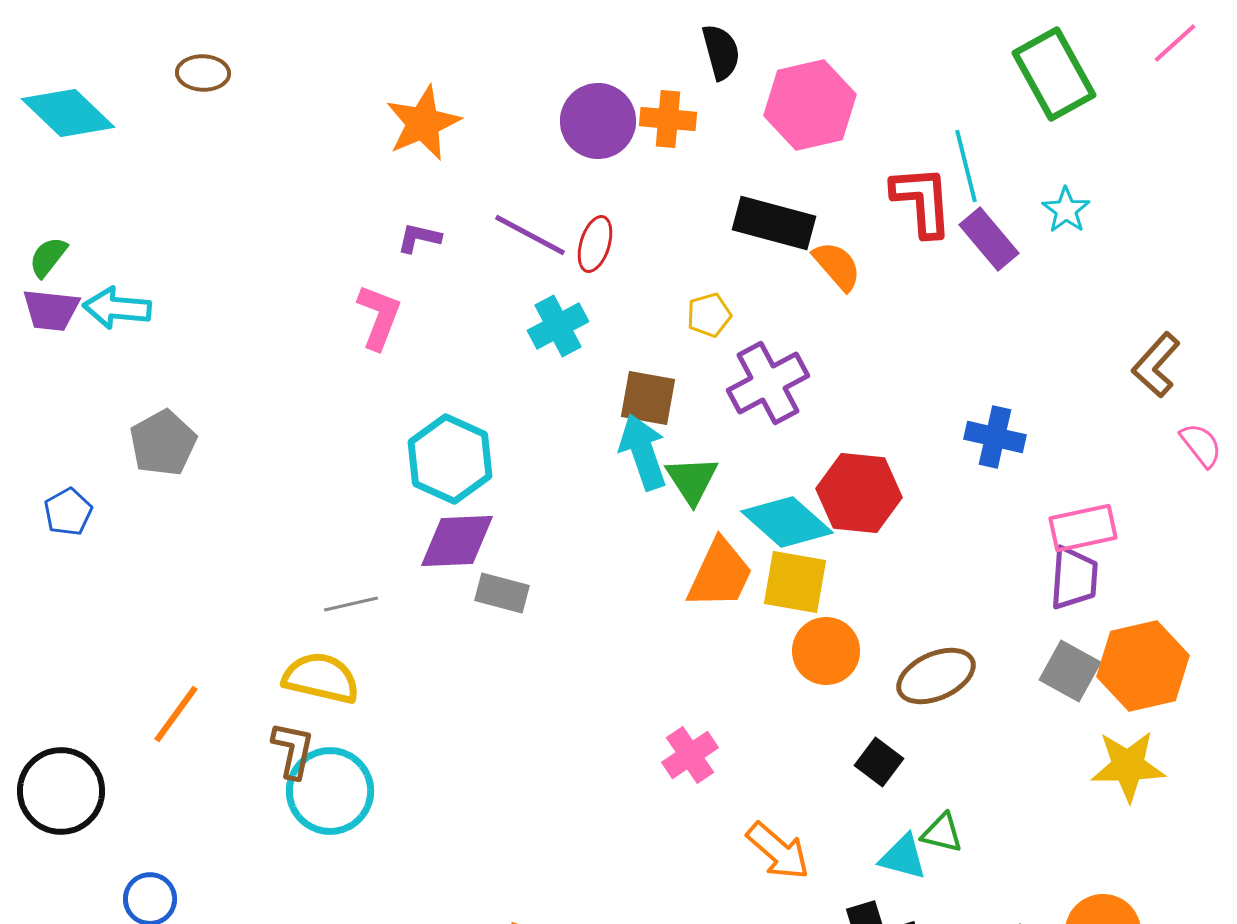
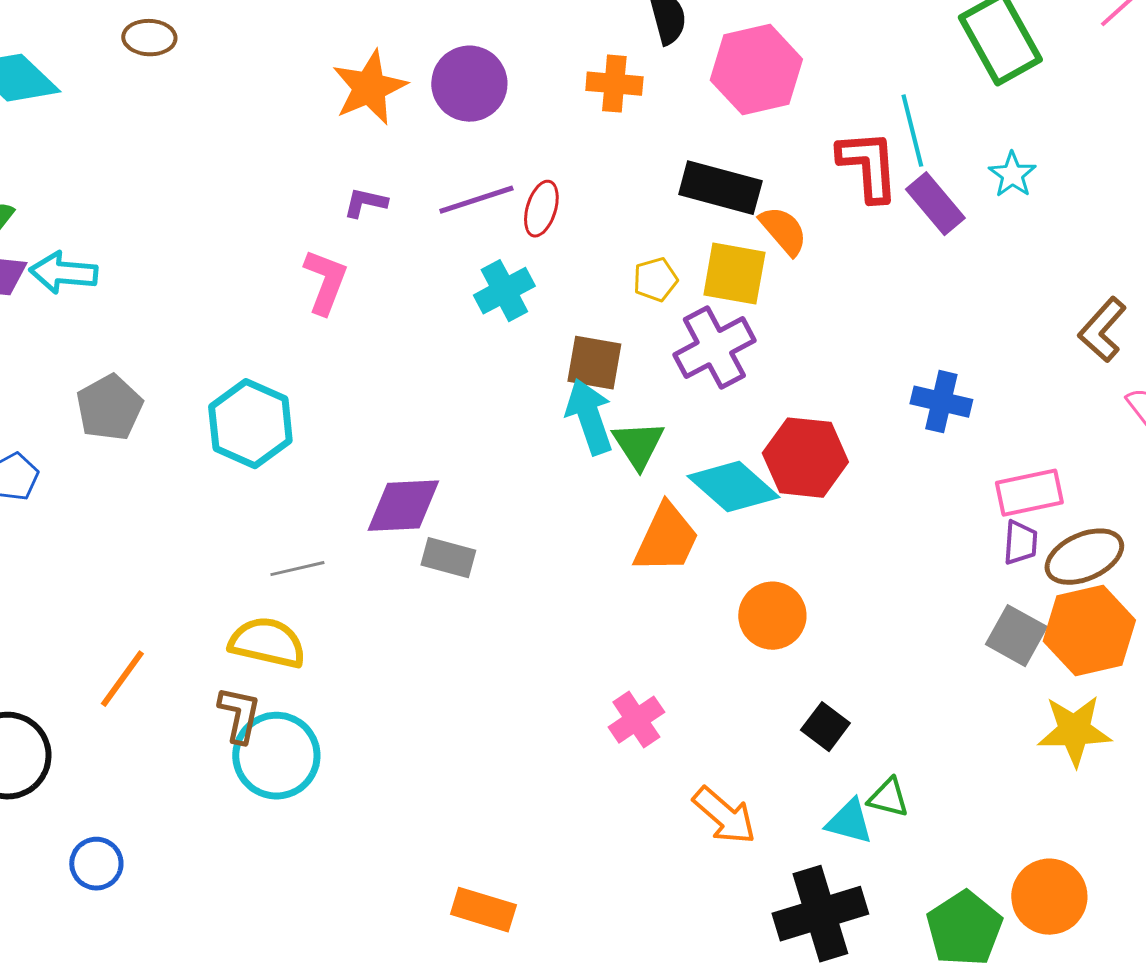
purple circle: (598, 121) -> (469, 84), moved
purple line: (530, 235) -> (476, 200), turned -46
cyan hexagon: (450, 459) -> (250, 424), moved
purple trapezoid: (1074, 578) -> (1020, 543), size x0.7
yellow square: (795, 582) -> (734, 274), moved
brown ellipse: (936, 676) -> (1084, 557), moved

